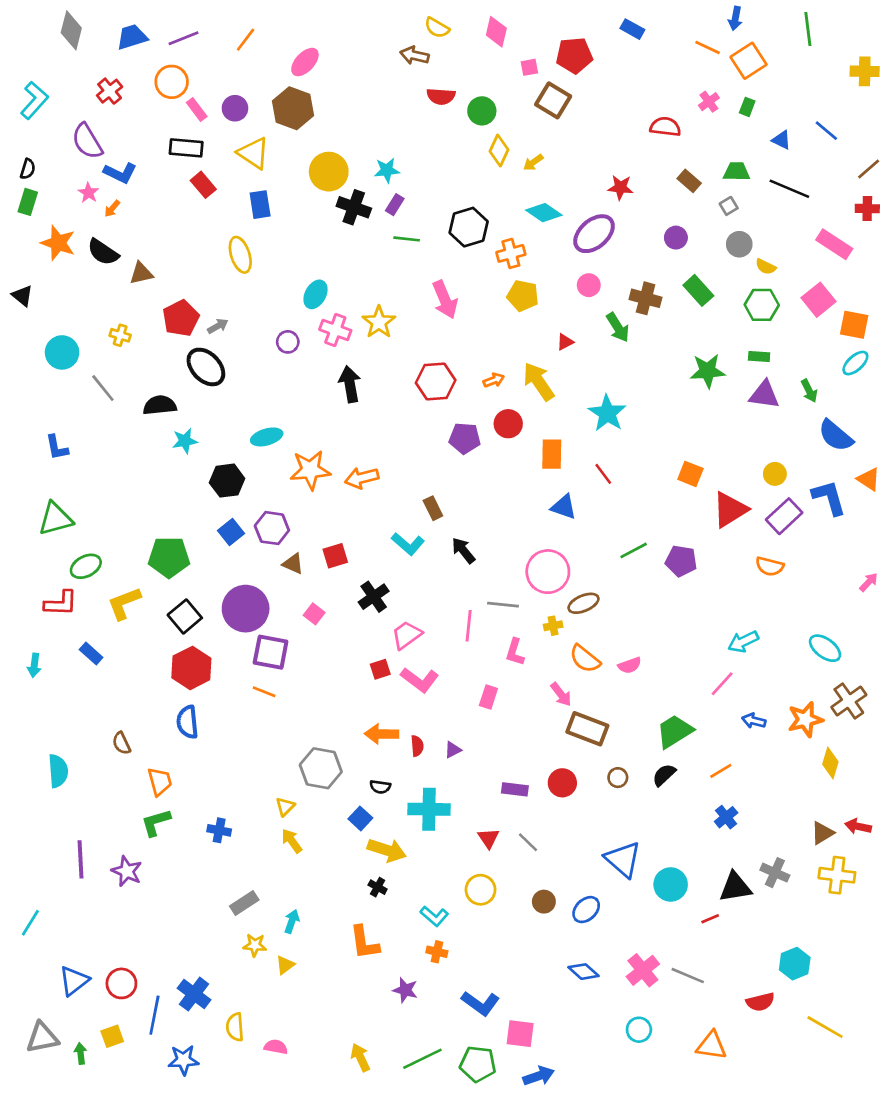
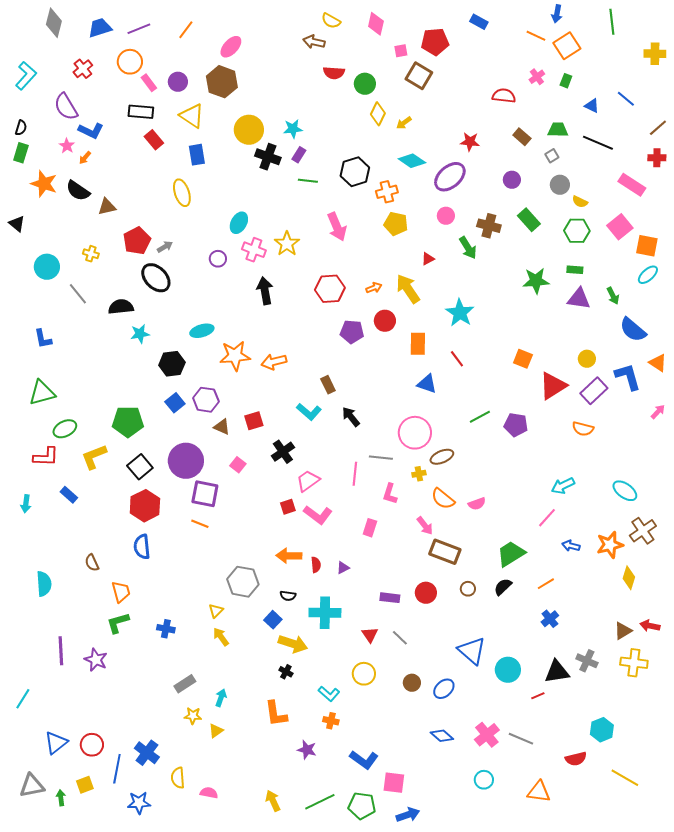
pink arrow: (869, 582) -> (658, 412), moved

